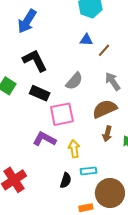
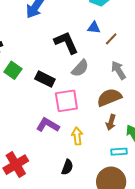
black L-shape: (35, 61) -> (66, 43), moved
cyan rectangle: (89, 171) -> (119, 152), moved

